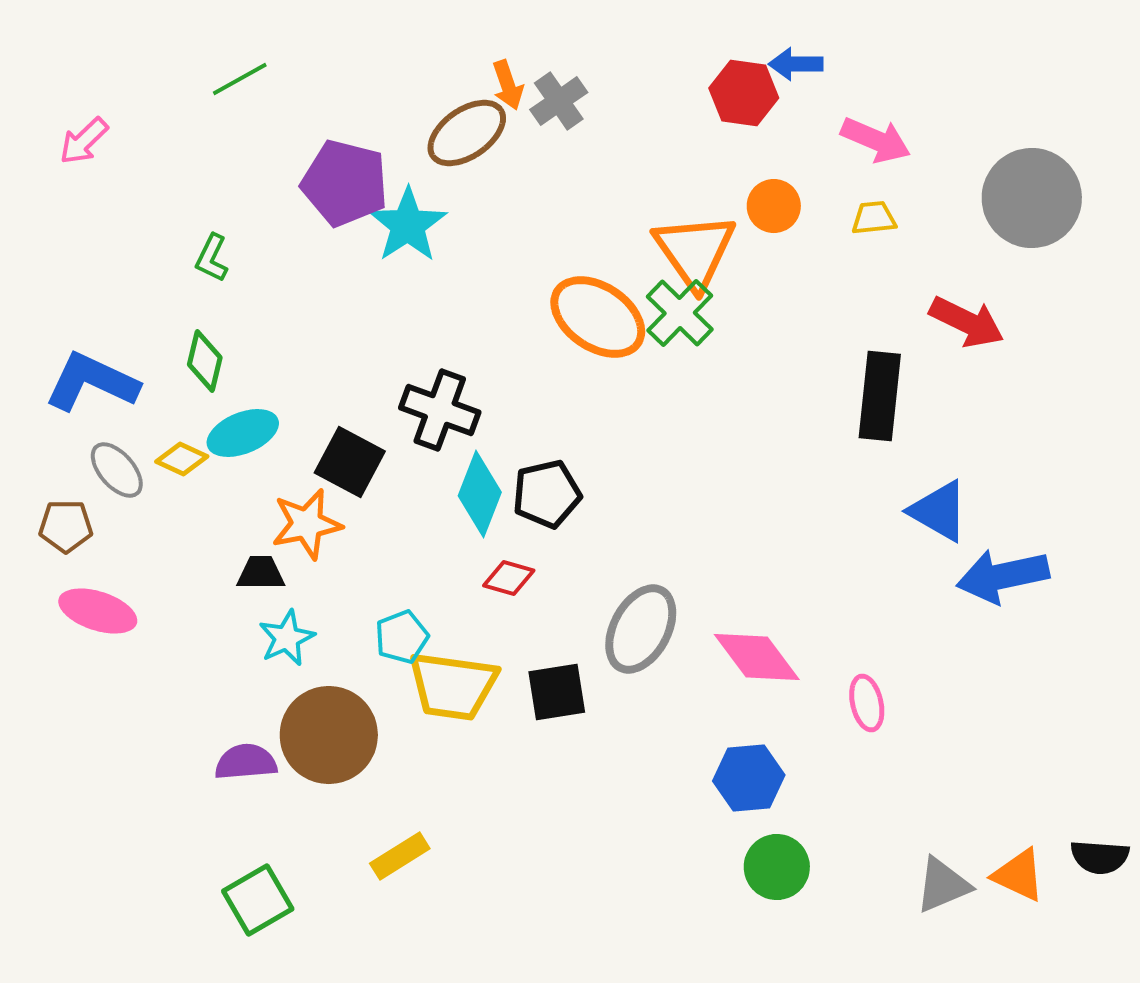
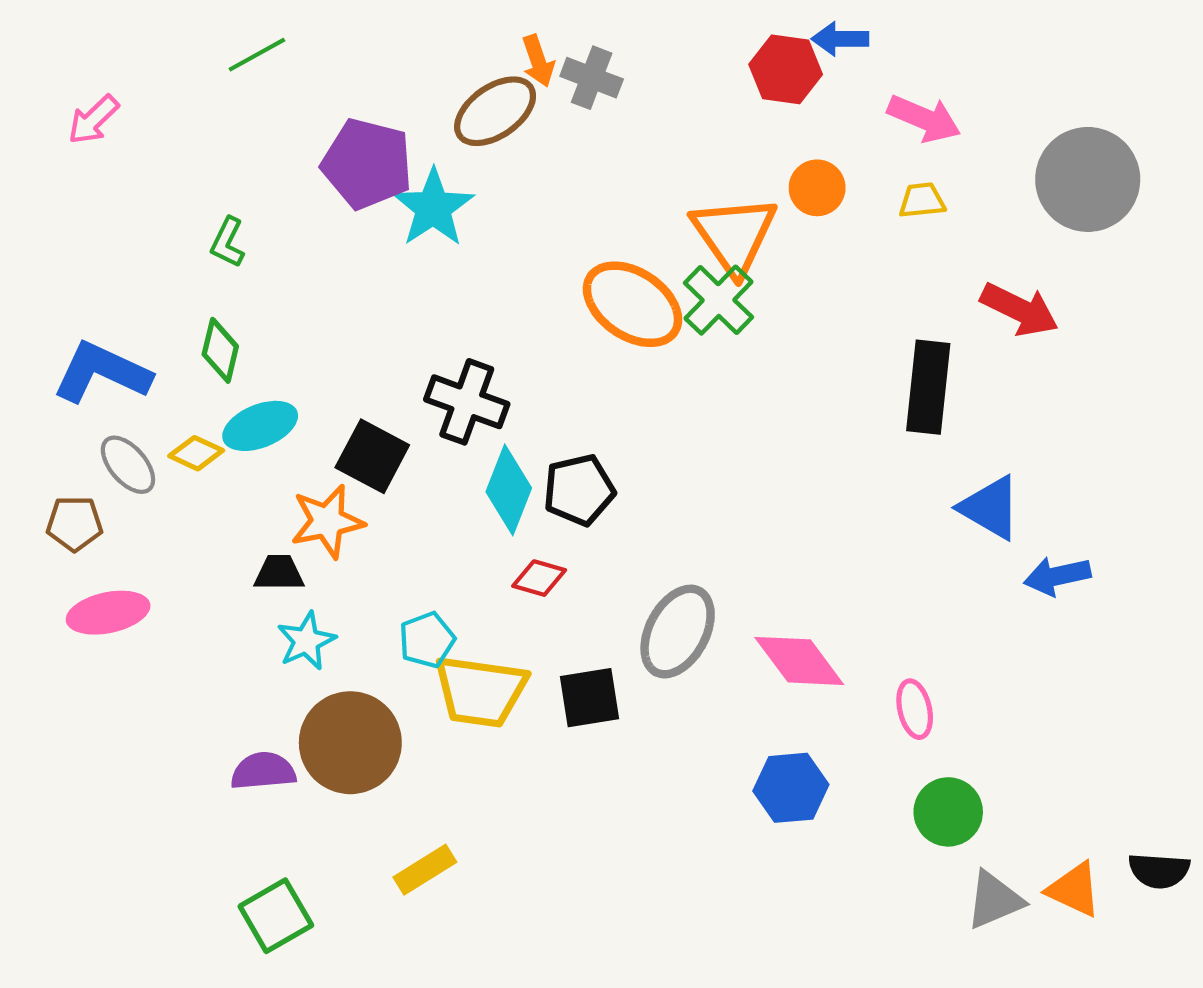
gray cross: (559, 101) -> (592, 78), turned -34
blue arrow: (1003, 576) -> (1057, 576), size x0.7
pink ellipse: (98, 611) -> (108, 613), turned -30
green circle: (777, 867) -> (948, 812), moved

